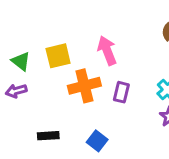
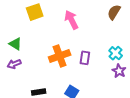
pink arrow: (107, 50) -> (71, 20), moved
yellow square: (58, 56) -> (35, 12), moved

